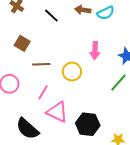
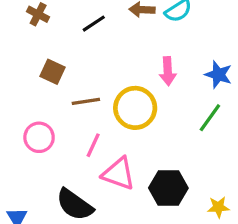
black line: (51, 16) -> (94, 24), turned -70
yellow circle: (72, 72) -> (135, 108), size x1.4

